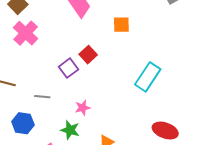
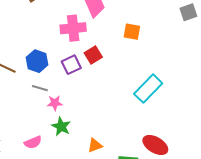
pink cross: (26, 33) -> (73, 28), moved, turned 30
pink star: (83, 108) -> (55, 103), moved
blue hexagon: (23, 123) -> (37, 61), moved

